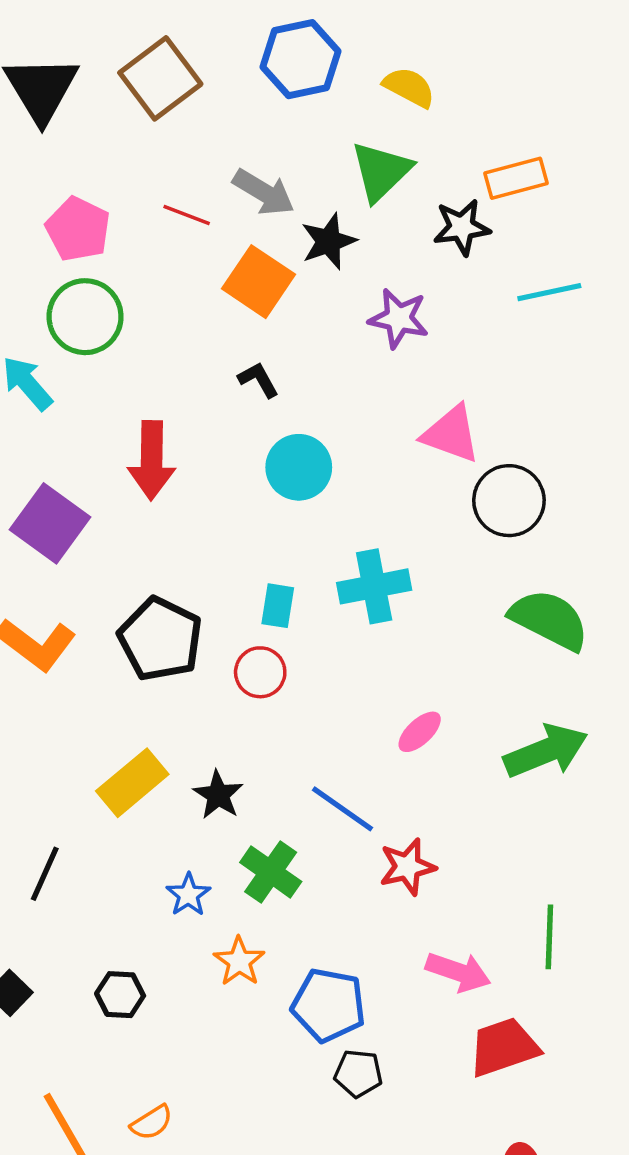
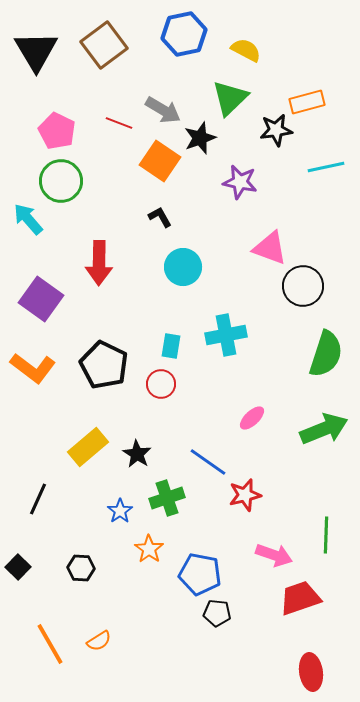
green semicircle: (549, 620) -> (326, 354), turned 81
green cross: (271, 872) -> (167, 498), turned 36

